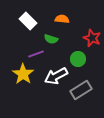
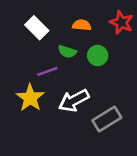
red star: (92, 38) -> (121, 22), moved
green circle: (78, 59) -> (98, 56), moved

